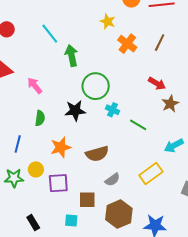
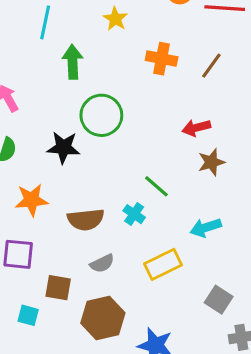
yellow star: (108, 21) -> (115, 19), moved
cyan line: (50, 34) -> (45, 22), turned 40
orange cross: (127, 44) -> (162, 59), turned -36
red arrow: (157, 83) -> (196, 128), turned 126
cyan cross: (112, 110) -> (134, 214), moved

